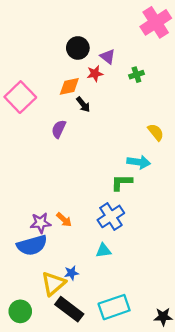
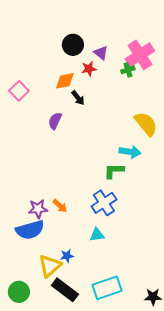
pink cross: (156, 22) -> (140, 55), moved
pink square: (20, 97) -> (19, 91), size x0.7
yellow semicircle: (156, 132) -> (146, 124), size x1.5

